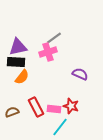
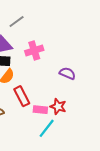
gray line: (54, 38) -> (17, 21), moved
red rectangle: (36, 107) -> (22, 96), moved

